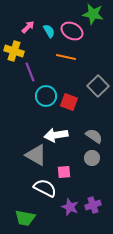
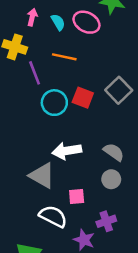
pink arrow: (28, 27) -> (32, 17), turned -32
orange line: (66, 57) -> (64, 57), moved
red square: (69, 102) -> (83, 98), moved
purple cross: (93, 205) -> (106, 221), moved

